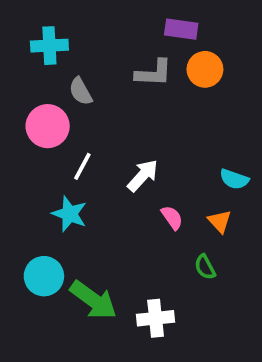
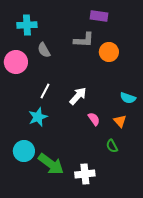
orange circle: (205, 69) -> (109, 52), moved
pink circle: (48, 126) -> (16, 62), moved
cyan star: (70, 214) -> (38, 117), turned 30

